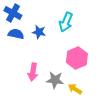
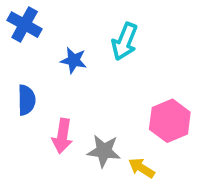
blue semicircle: (16, 34) -> (26, 100), moved, turned 77
pink hexagon: (77, 58) -> (170, 121), moved

